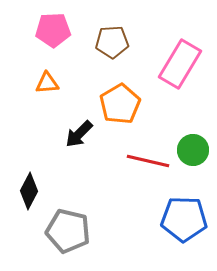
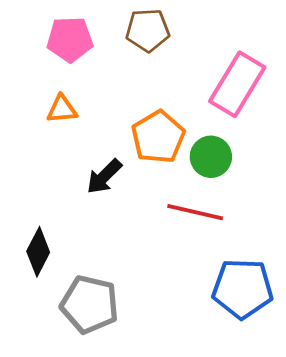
brown pentagon: (112, 42) -> (148, 30), moved
green circle: (193, 150) -> (211, 157), moved

